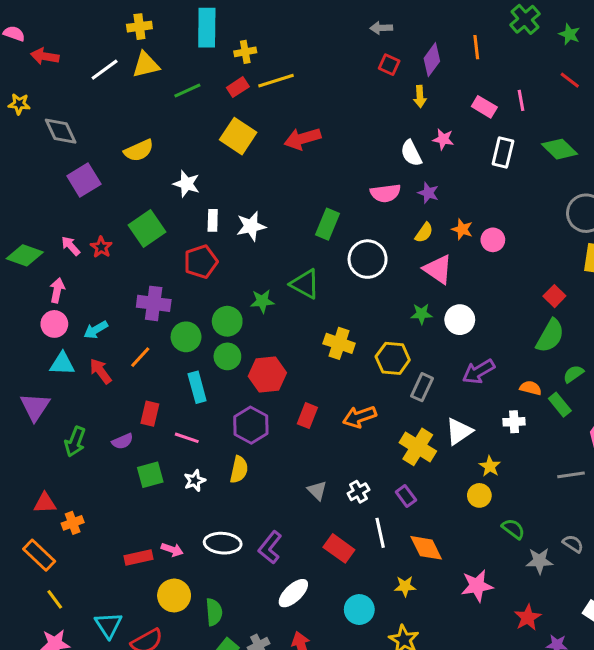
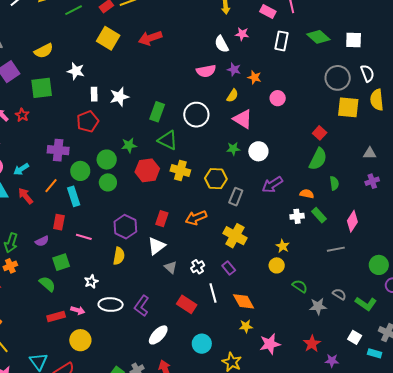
green rectangle: (328, 224) -> (157, 112), moved
green square: (147, 228) -> (42, 88), moved, turned 30
orange star: (462, 229) -> (254, 77), moved
green triangle: (305, 284) -> (168, 140), moved
green semicircle: (573, 374) -> (334, 183), turned 120
red hexagon: (267, 375) -> (147, 170), moved
cyan rectangle: (197, 387) -> (74, 196), moved
green rectangle: (560, 405) -> (319, 215), moved
white triangle: (459, 431) -> (156, 246), moved
white star: (195, 481) -> (91, 282), moved
orange cross: (73, 523) -> (10, 266), moved
yellow star: (405, 586) -> (246, 326), moved
pink star: (477, 586) -> (270, 344), moved
green semicircle: (214, 612) -> (47, 284), moved, turned -42

